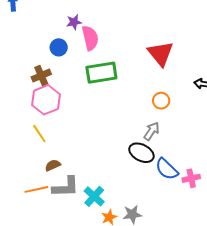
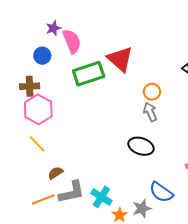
red triangle: (160, 54) -> (120, 59), moved
brown cross: (41, 76) -> (30, 86), turned 30
gray arrow: (152, 131) -> (150, 112), moved, turned -48
blue semicircle: (167, 169) -> (161, 192), moved

